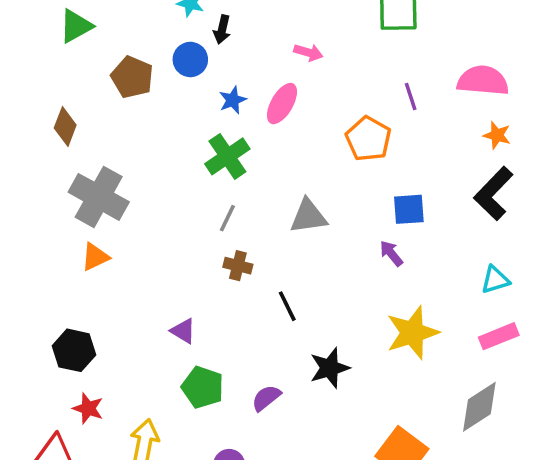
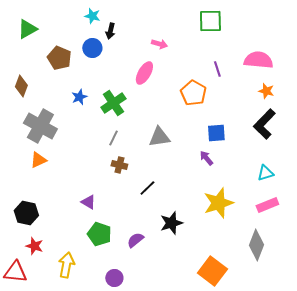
blue star: (233, 100) -> (79, 97), moved
black line: (287, 306) -> (147, 188), turned 72
gray diamond: (479, 407) -> (256, 245), turned -36

